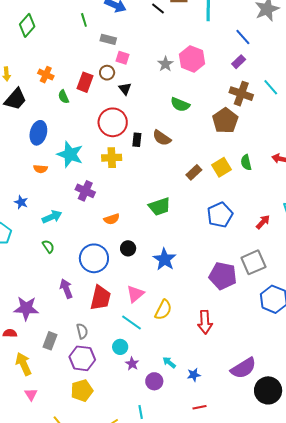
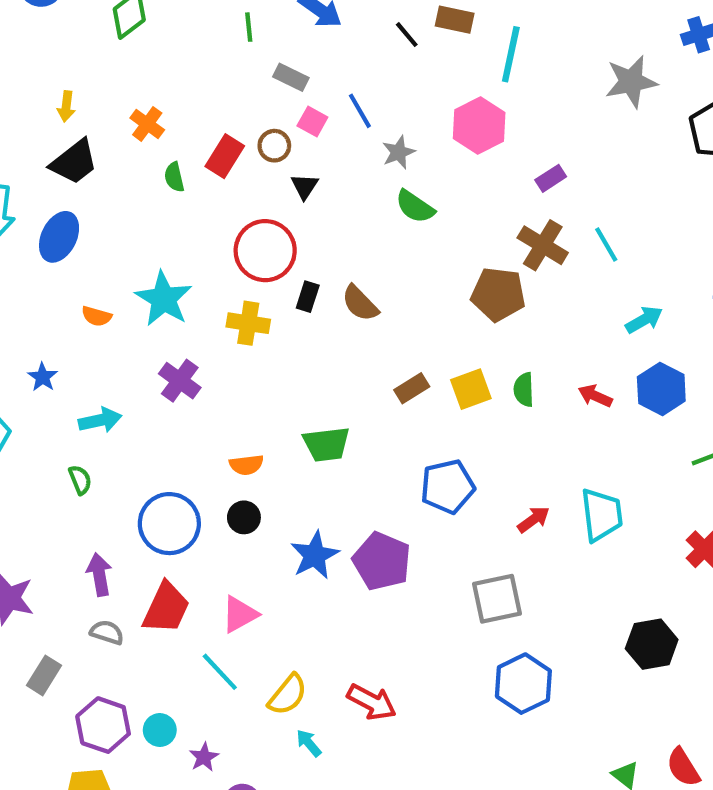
blue line: (243, 37) -> (360, 111), moved
pink hexagon: (192, 59) -> (479, 126), moved
green semicircle: (180, 105) -> (415, 207), moved
brown pentagon: (225, 121) -> (498, 294), turned 30
blue ellipse: (38, 133) -> (59, 237), moved
orange semicircle: (112, 219) -> (246, 465), moved
purple pentagon: (223, 276) -> (382, 561), moved
yellow semicircle: (163, 310) -> (288, 695), moved
red arrow: (205, 322) -> (372, 702), turned -70
gray semicircle: (82, 331) -> (107, 632), moved, turned -70
cyan circle: (120, 347) -> (160, 730), moved
cyan arrow: (169, 362) -> (309, 743), moved

